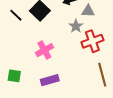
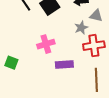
purple rectangle: (50, 80) -> (64, 64), moved

